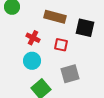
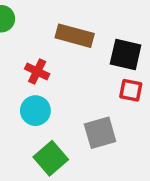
red square: (61, 45) -> (131, 90), moved

